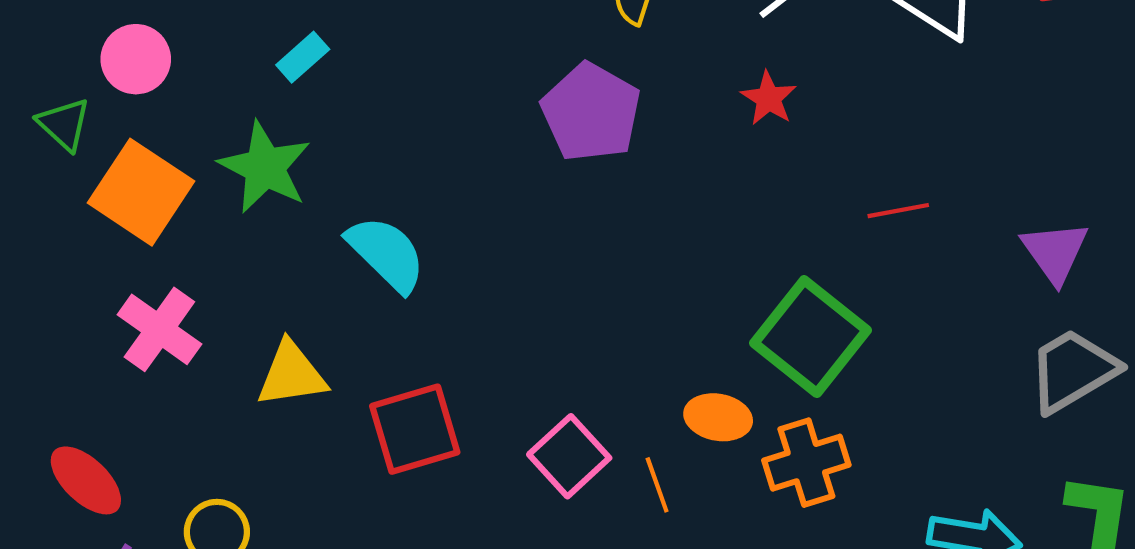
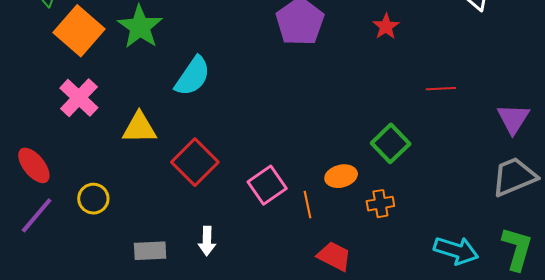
cyan semicircle: (386, 254) -> (193, 76), turned 72
green square: (810, 337) -> (391, 143), size x0.7
orange ellipse: (718, 417) -> (341, 176), turned -32
red square: (415, 429) -> (195, 162), turned -36
orange cross: (806, 463) -> (380, 204), size x0.7

